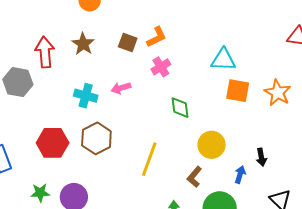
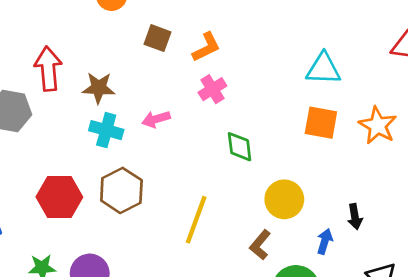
brown square: (128, 42) -> (158, 38), moved
brown star: (83, 44) -> (99, 88), moved, turned -30
cyan triangle: (223, 60) -> (323, 69), moved

